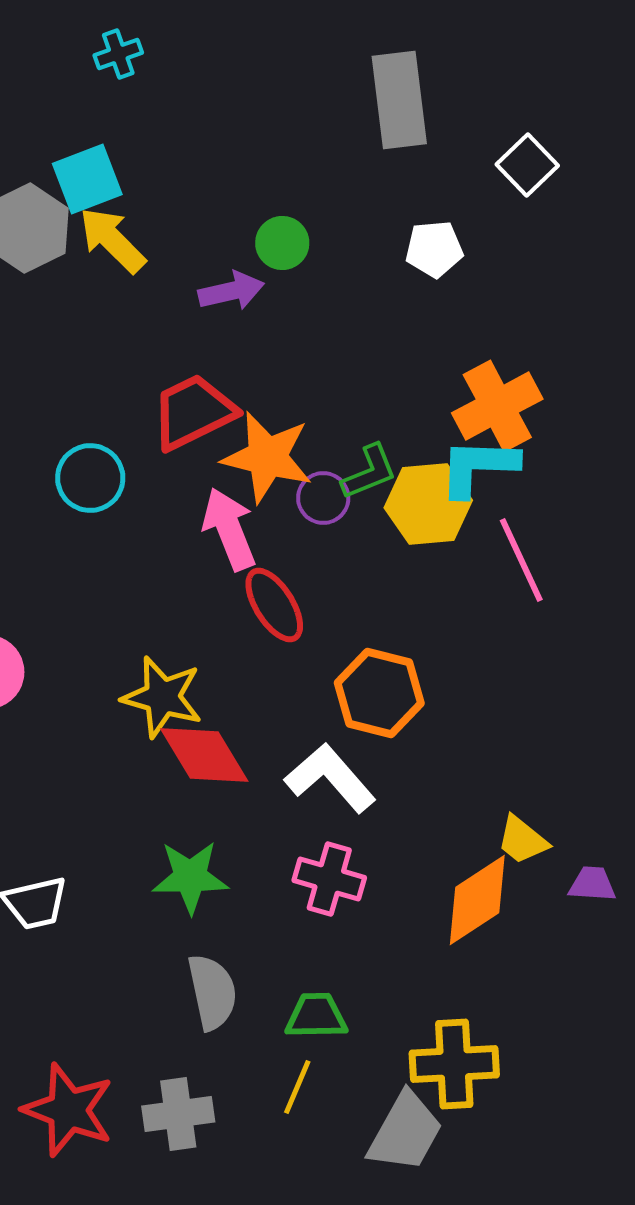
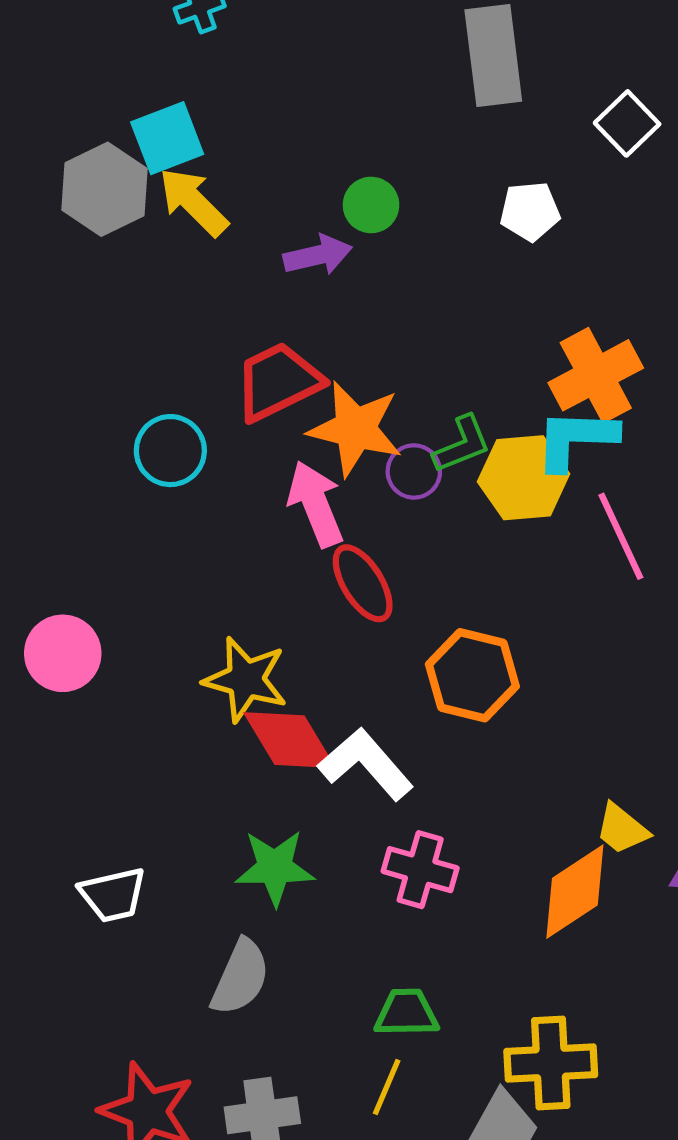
white L-shape: (330, 778) -> (366, 764), moved
gray semicircle: (212, 992) -> (240, 977), moved, turned 36

